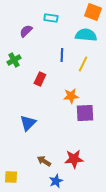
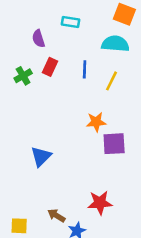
purple semicircle: (26, 31) -> (38, 39), turned -64
red rectangle: (40, 79) -> (50, 67), moved
brown arrow: (44, 161) -> (56, 215), moved

